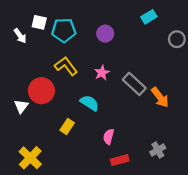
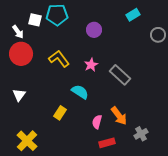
cyan pentagon: (64, 30) -> (57, 15), moved
red circle: (41, 91) -> (21, 54), moved
orange arrow: (160, 97) -> (119, 116), moved

